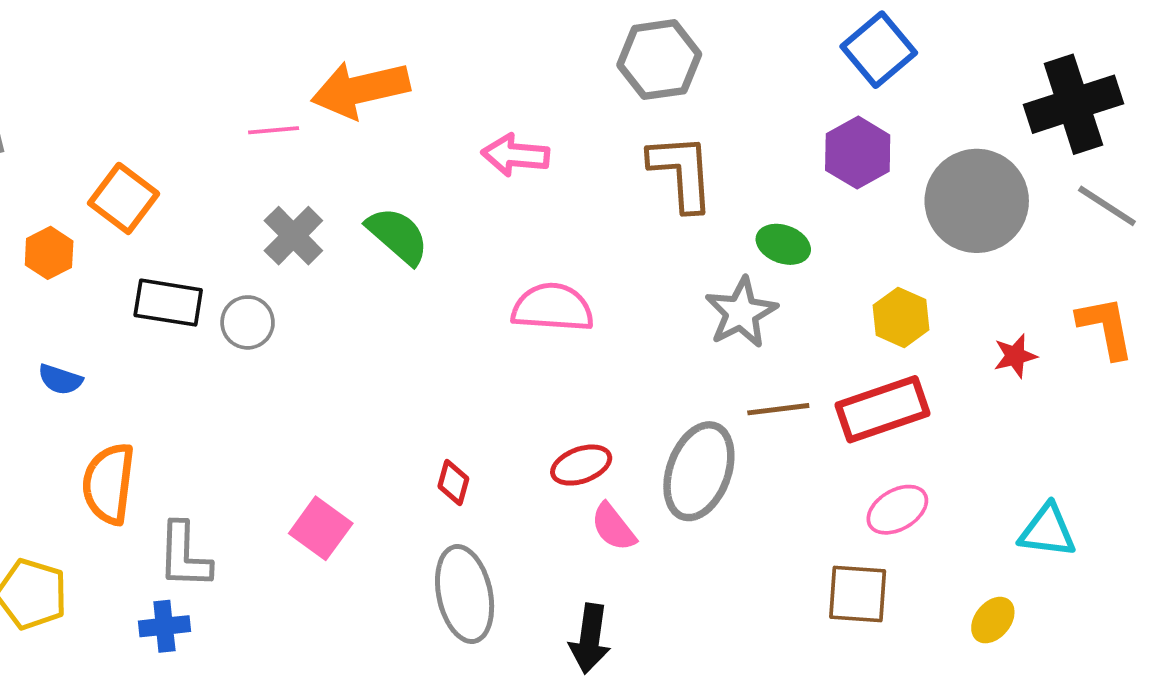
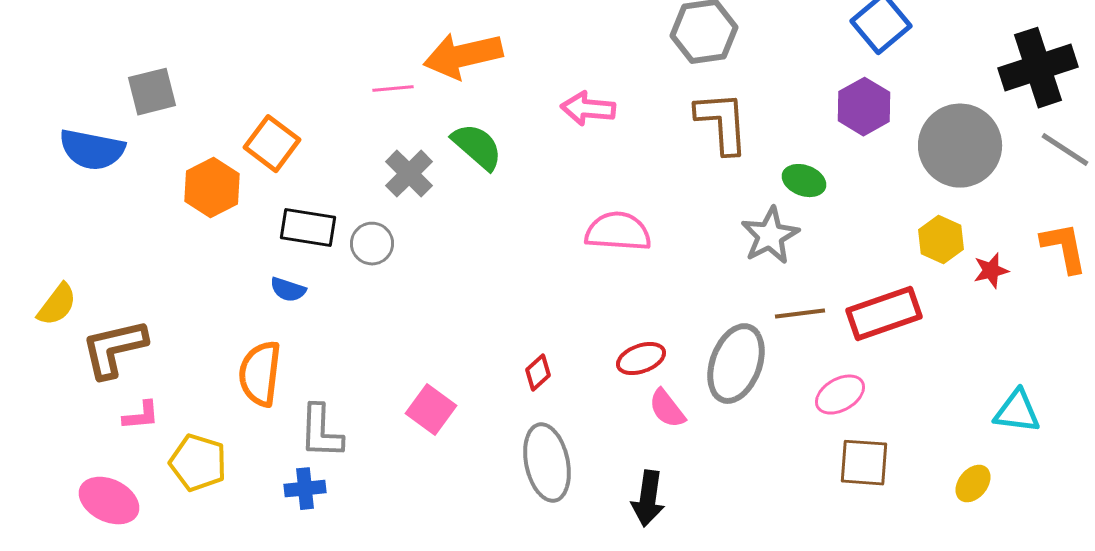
green semicircle: (398, 236) -> (477, 147), moved
orange hexagon: (49, 253) -> (212, 188), size x1.4
yellow hexagon: (901, 317) -> (941, 240), moved
blue semicircle: (60, 379) -> (288, 290), moved
red diamond: (453, 482) -> (538, 373), turned 33
pink ellipse: (897, 510) -> (840, 395), moved

